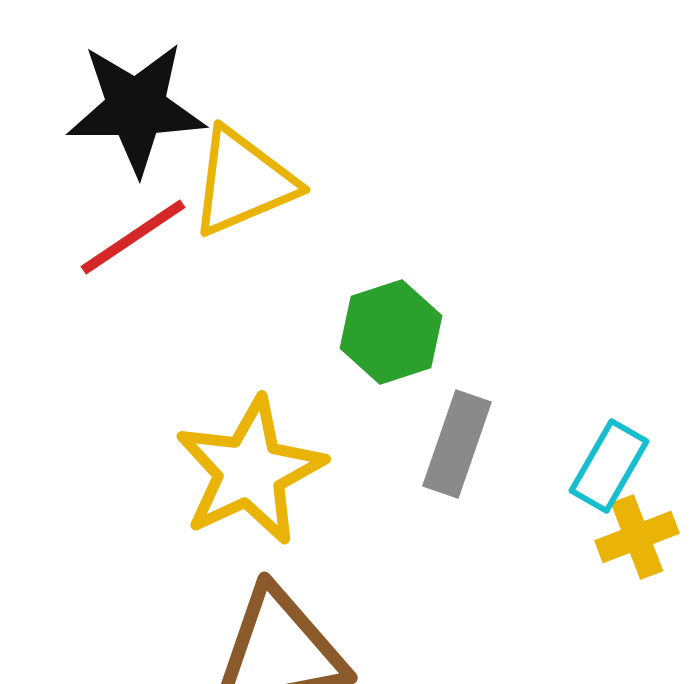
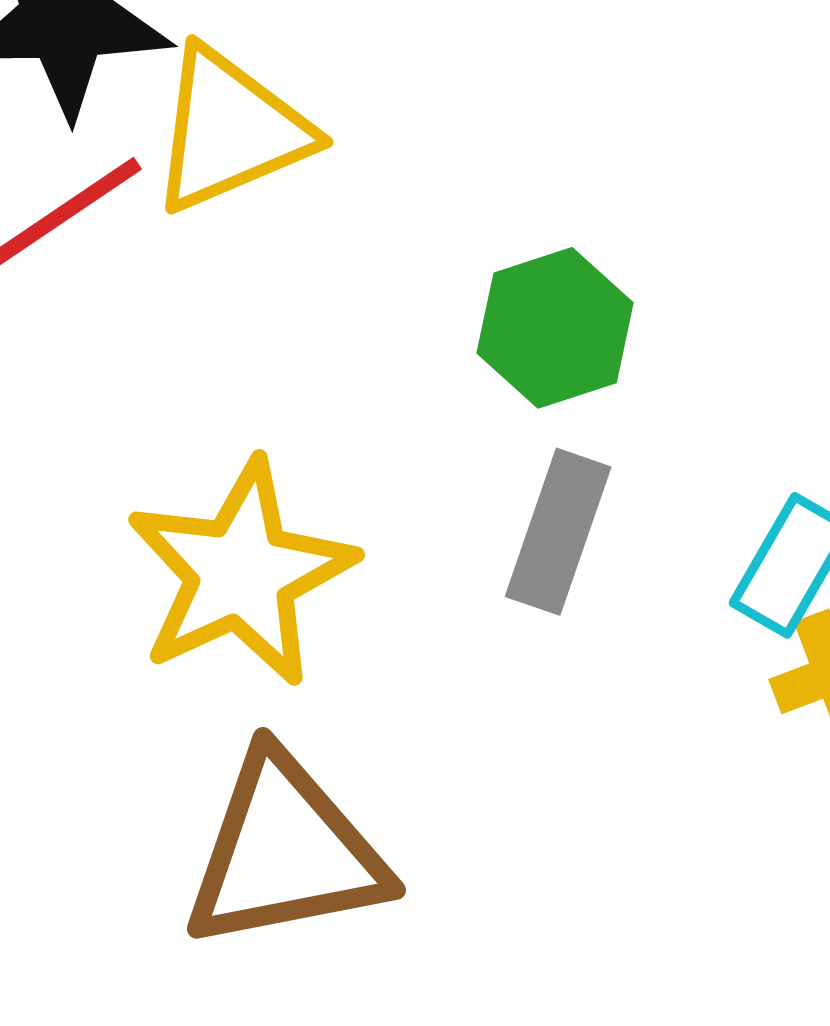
green hexagon: (391, 332) -> (555, 328), moved

